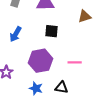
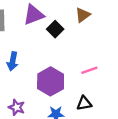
black square: (52, 31) -> (55, 29), moved, turned -32

